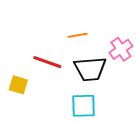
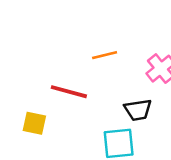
black trapezoid: (90, 69) -> (138, 110), moved, size x0.7

